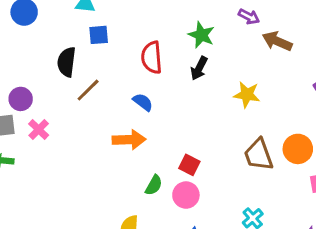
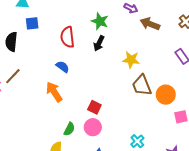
brown line: (88, 90) -> (13, 76), moved
orange arrow: (129, 140) -> (54, 92), turned -120
brown trapezoid: (258, 155) -> (142, 85), moved
green semicircle: (154, 185) -> (69, 129), moved

